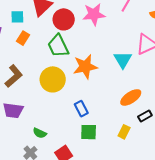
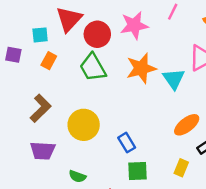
orange star: (85, 67) -> (141, 68), moved
yellow circle: (53, 79) -> (84, 125), moved

